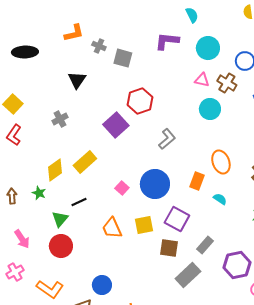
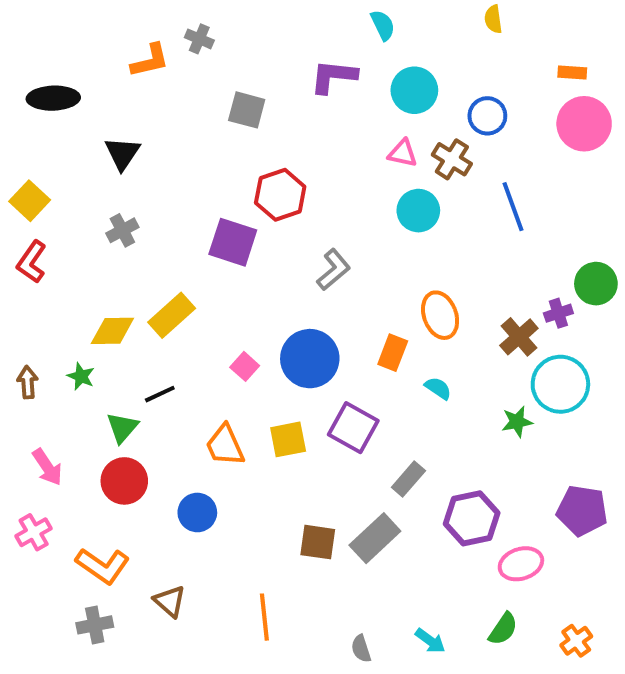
gray cross: (99, 46) -> (199, 39), moved
black triangle: (77, 80) -> (122, 153), moved
purple square: (116, 125) -> (233, 242), turned -30
yellow diamond: (55, 170) -> (112, 331), turned 35
brown square: (169, 248) -> (318, 542), moved
blue circle: (102, 285) -> (197, 512), moved

